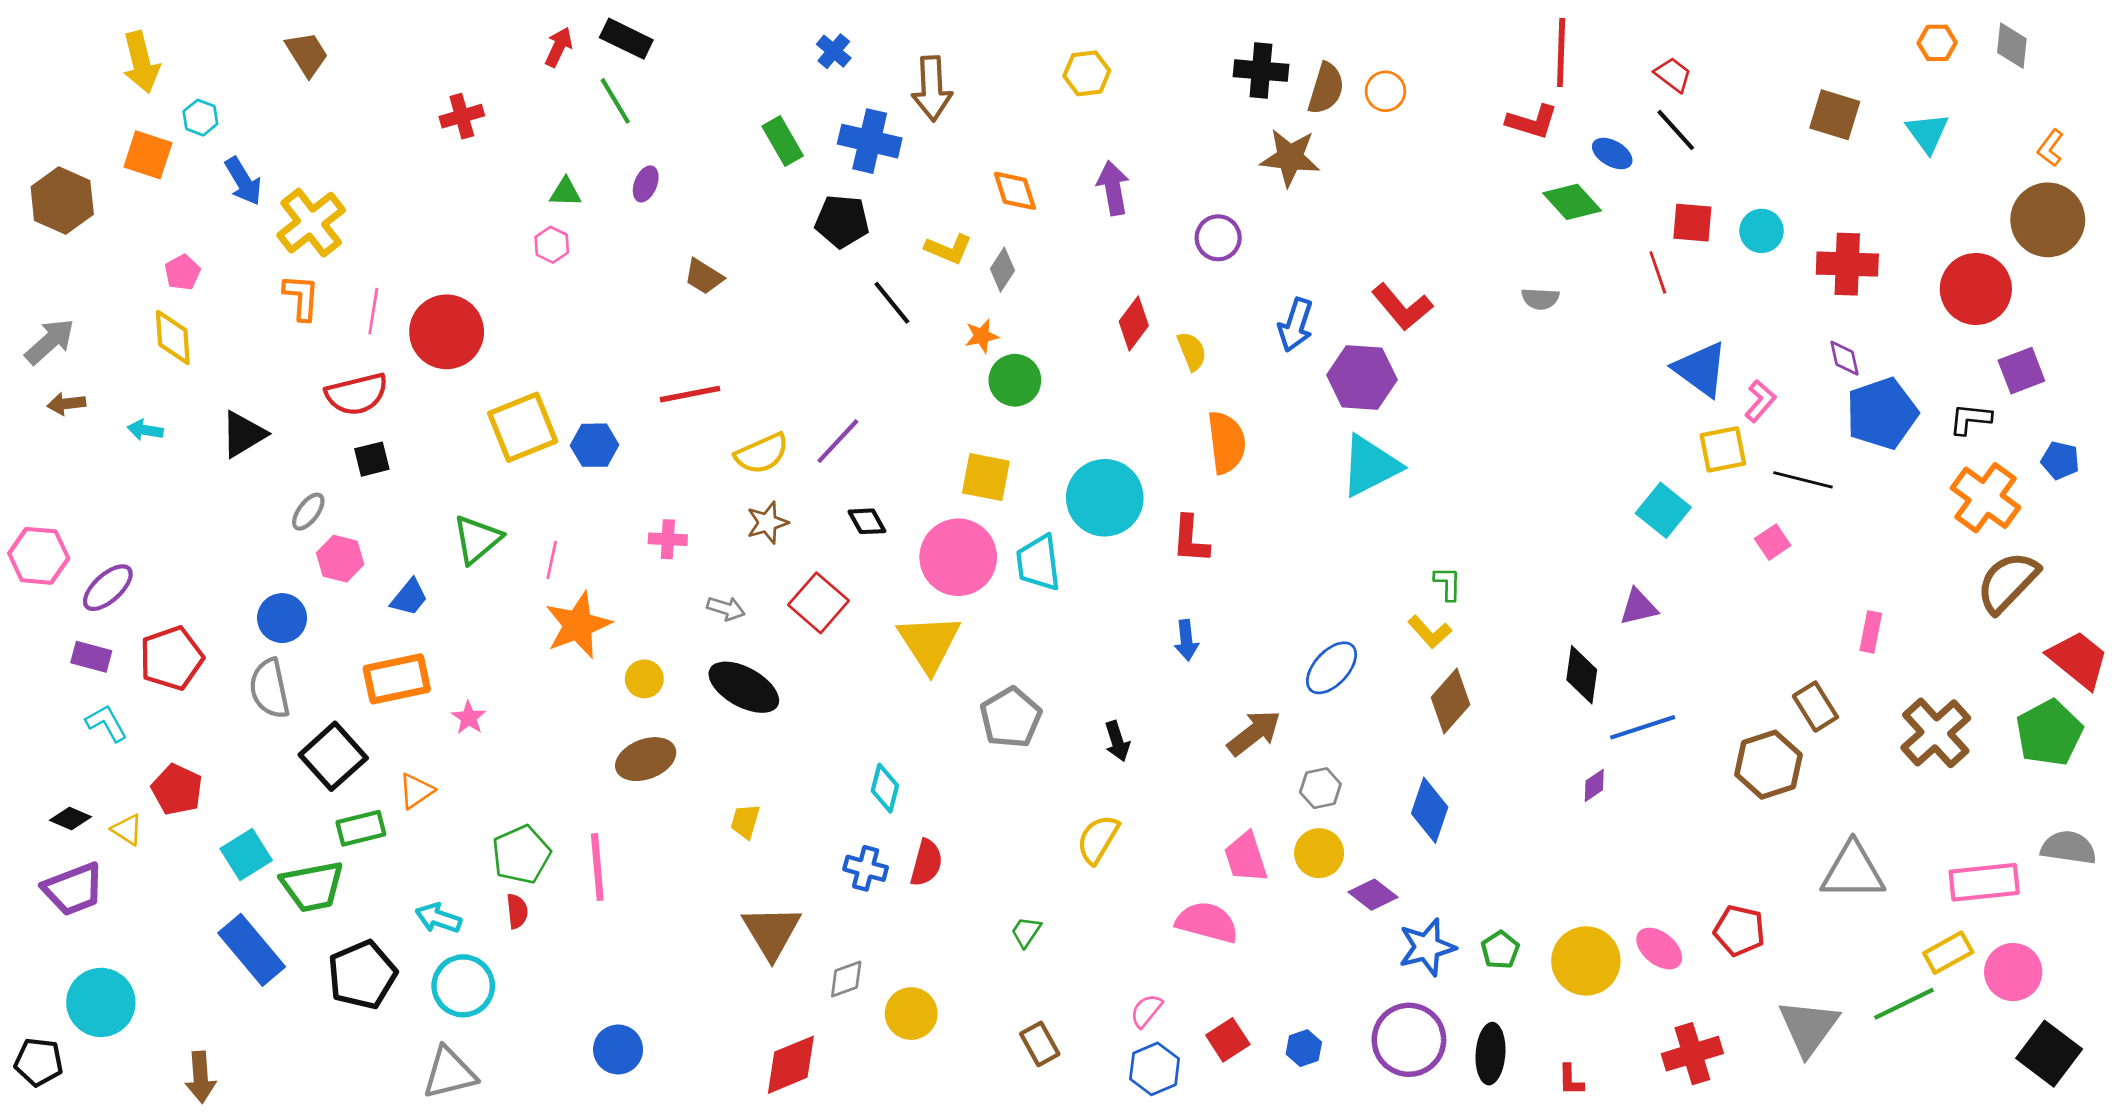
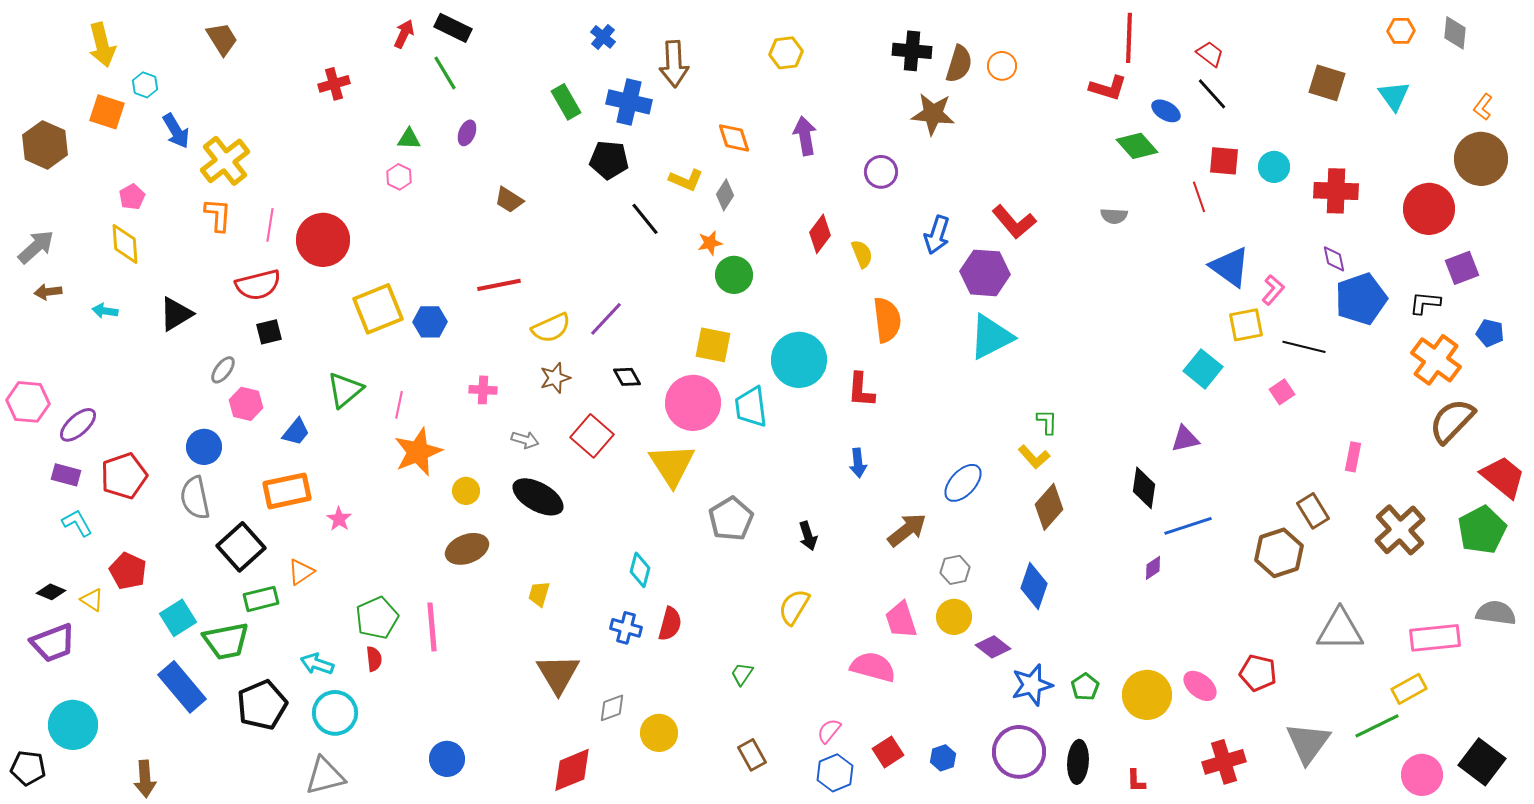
pink circle: (2013, 972) -> (1422, 775), moved

